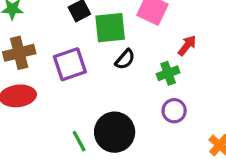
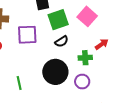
green square: (110, 28) -> (58, 20), turned -30
black circle: (115, 132) -> (55, 72), moved

